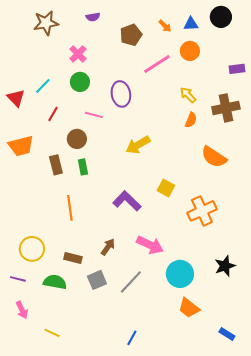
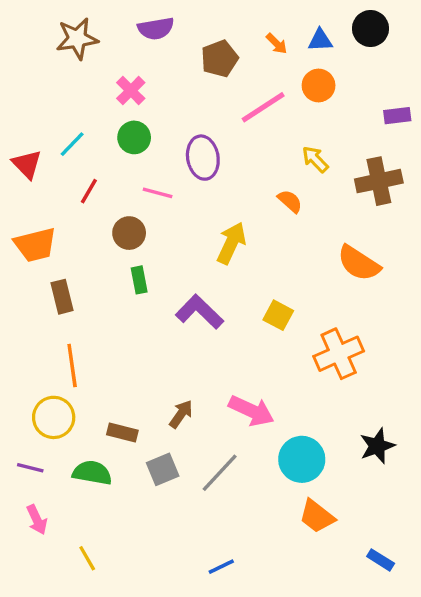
purple semicircle: (93, 17) -> (156, 28), size x1.5
orange semicircle: (191, 120) -> (290, 201), moved, turned -70
yellow arrow: (138, 145) -> (231, 243), turned 145
brown rectangle: (56, 165) -> (62, 297), moved
purple L-shape: (127, 201) -> (199, 312), moved
orange line: (70, 208) -> (72, 365), moved
yellow line: (52, 333) -> (87, 558), turned 35
blue line: (132, 338) -> (221, 567), turned 35

